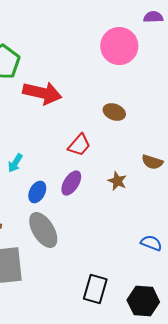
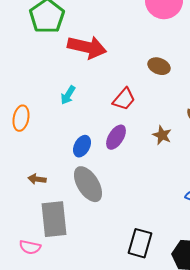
cyan arrow: (15, 163) -> (68, 95), moved

